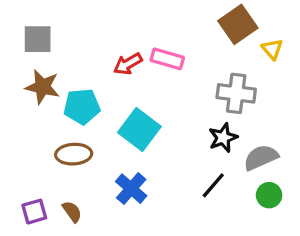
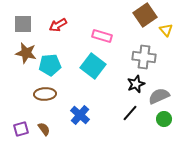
red arrow: (128, 64) -> (58, 25), moved
cyan square: (139, 129) -> (93, 66), moved

